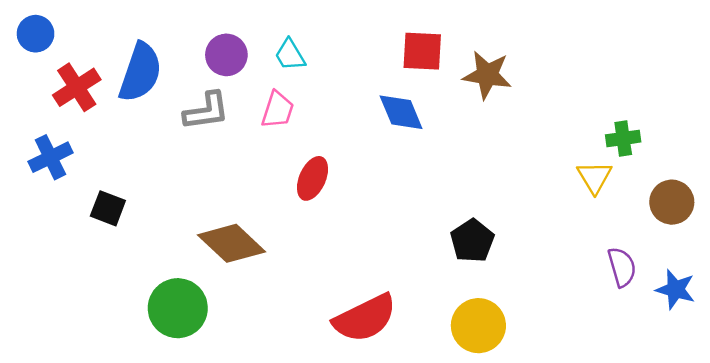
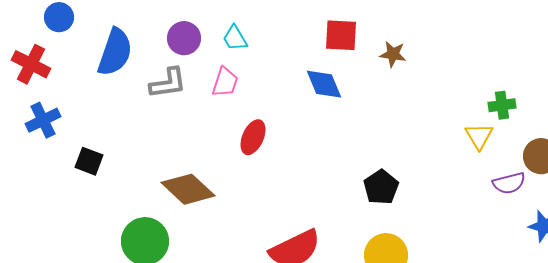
blue circle: (36, 34) -> (59, 17), moved
brown star: (487, 75) -> (393, 54), size x0.7
red cross: (77, 87) -> (31, 64), moved, turned -30
purple semicircle: (622, 267) -> (509, 183), moved, turned 92

